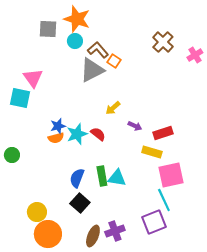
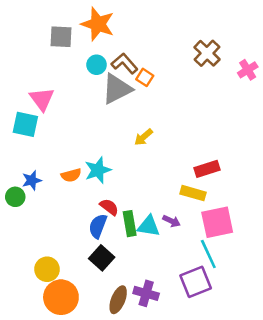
cyan circle: (75, 41) -> (97, 65), moved
blue star: (58, 126) -> (32, 180), moved
purple arrow: (135, 126) -> (171, 221), moved
red semicircle: (98, 134) -> (109, 207), moved
purple cross: (115, 231) -> (146, 293), turned 36

